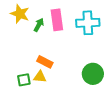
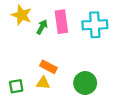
green circle: (93, 74) -> (85, 83), moved
green square: (24, 80) -> (16, 86), moved

